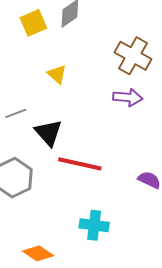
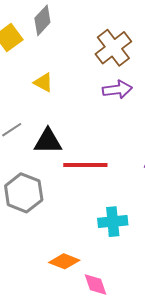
brown cross: (133, 56) -> (113, 48), turned 36
black triangle: (49, 133) -> (48, 141), turned -36

